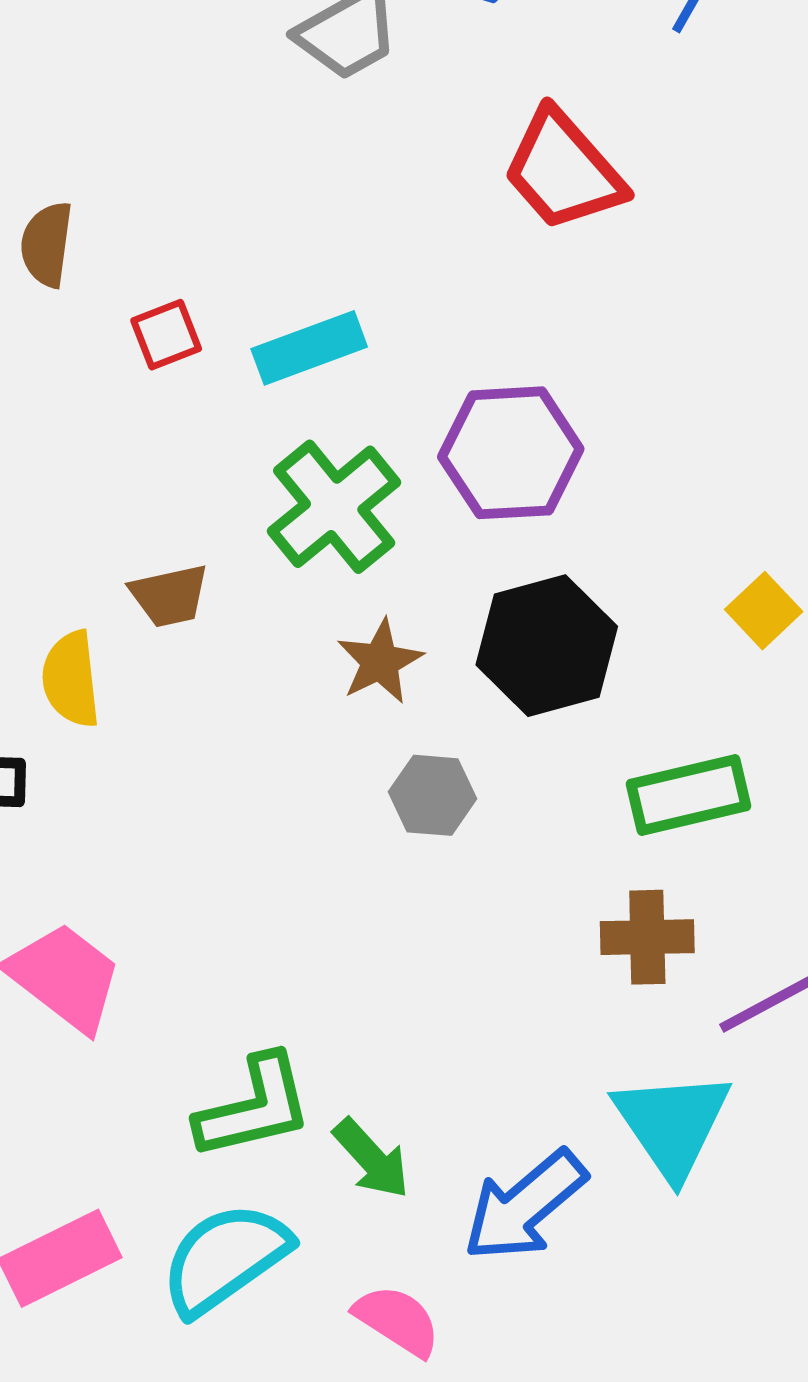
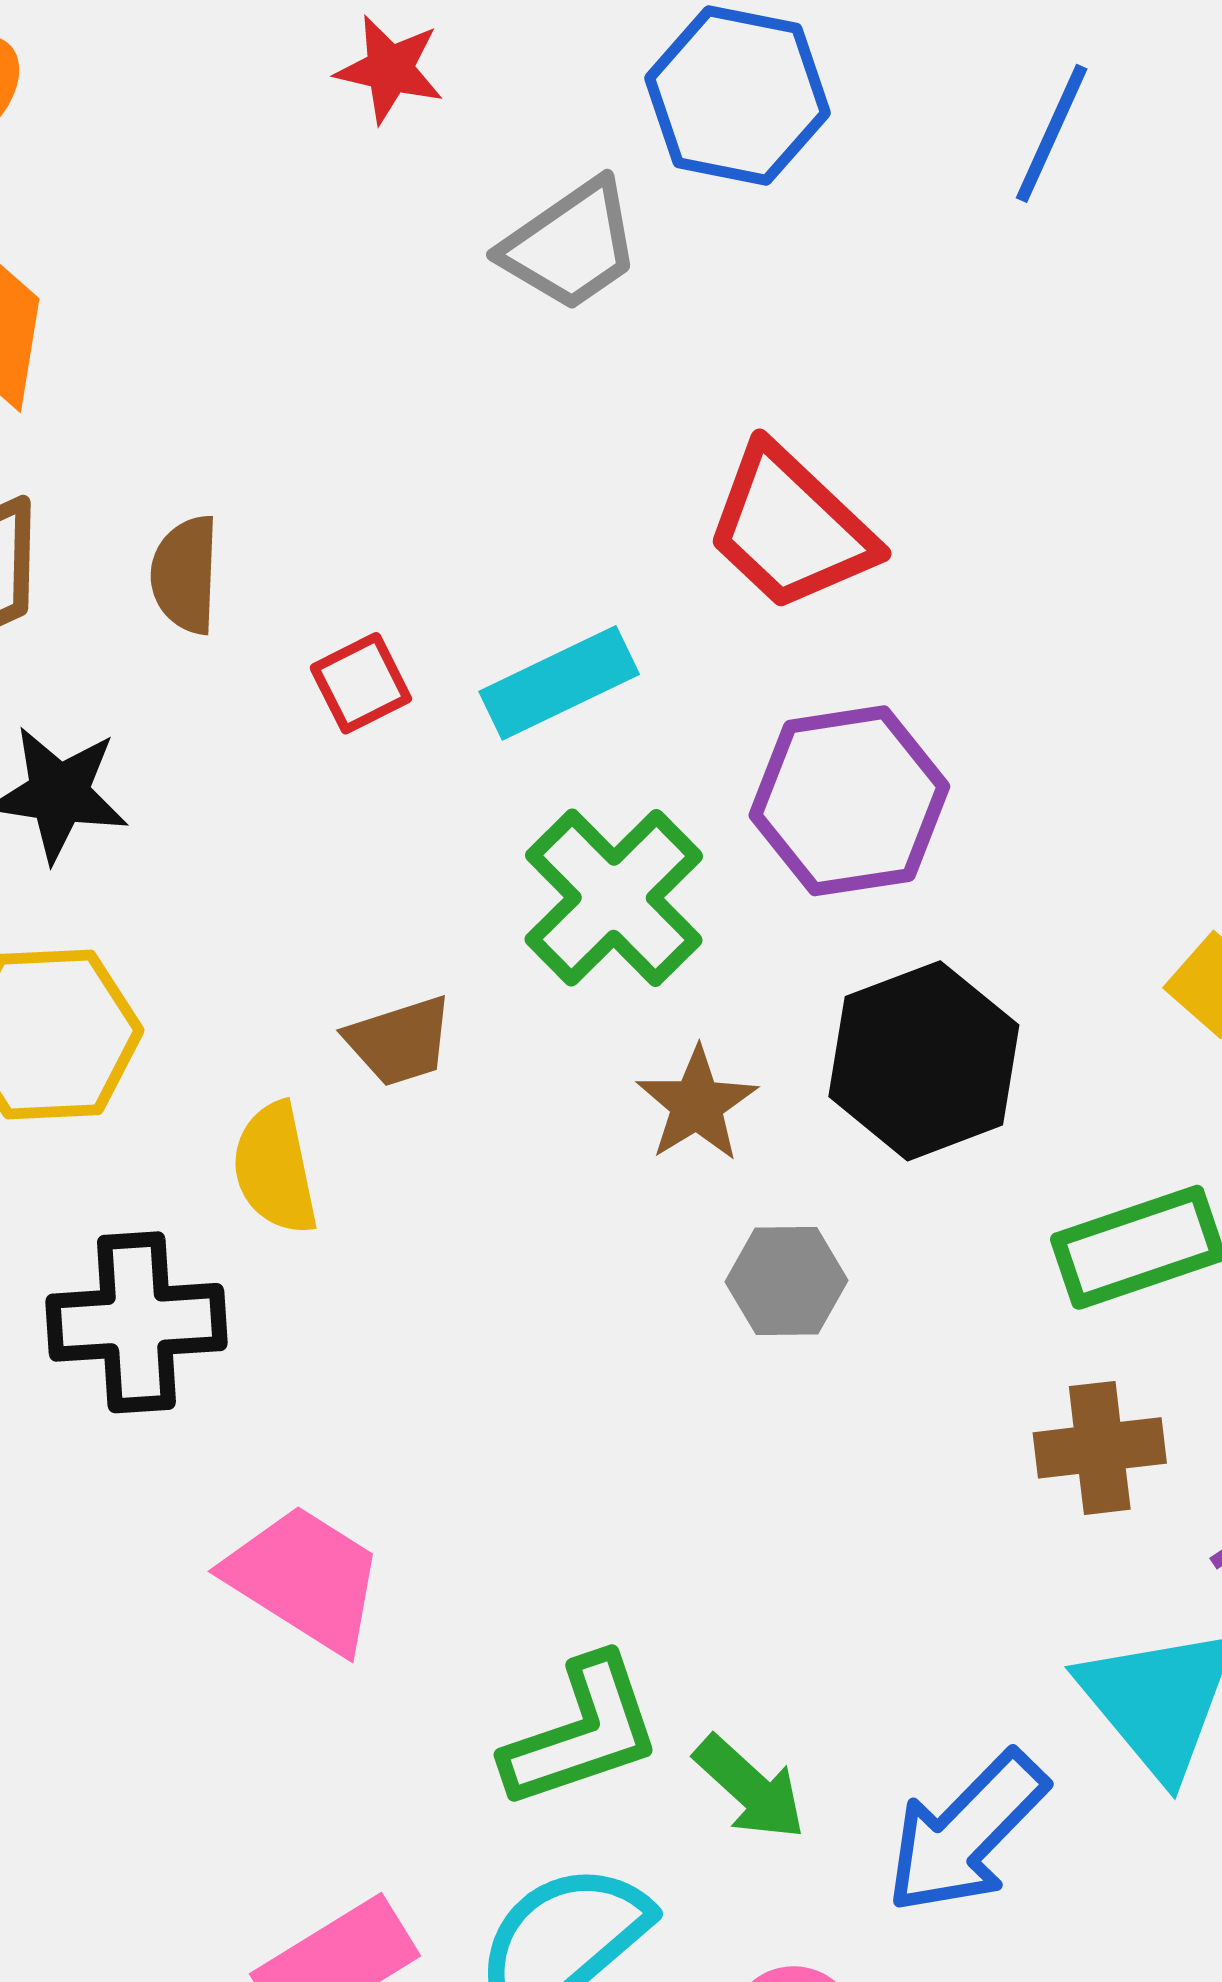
red trapezoid: (563, 171) -> (790, 528), moved

